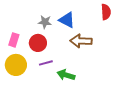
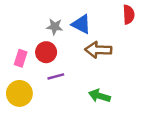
pink rectangle: (14, 40) -> (21, 58), moved
yellow circle: (16, 65) -> (19, 93), moved
green arrow: (66, 75) -> (99, 96), moved

